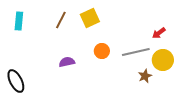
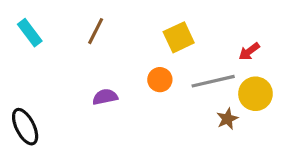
yellow square: (90, 18) -> (179, 37), moved
cyan rectangle: (19, 21) -> (30, 33), turned -42

